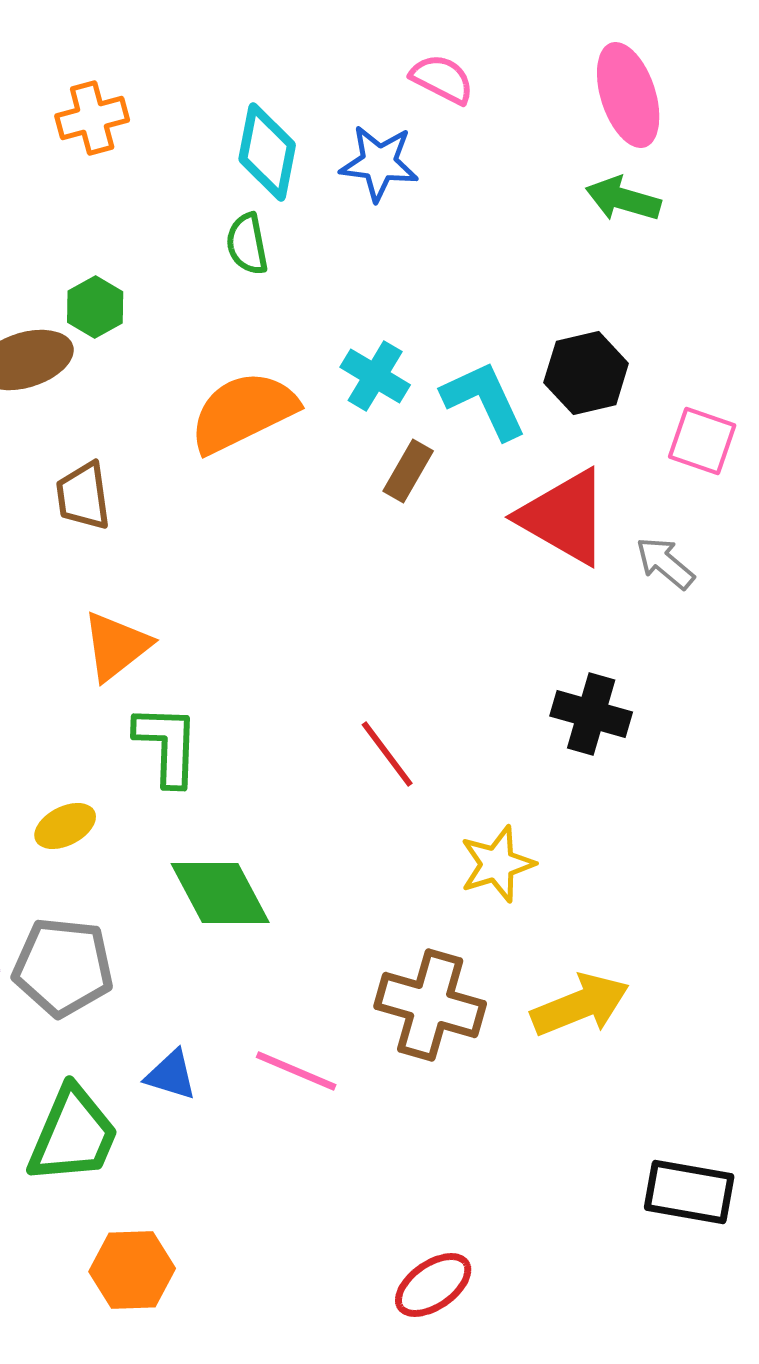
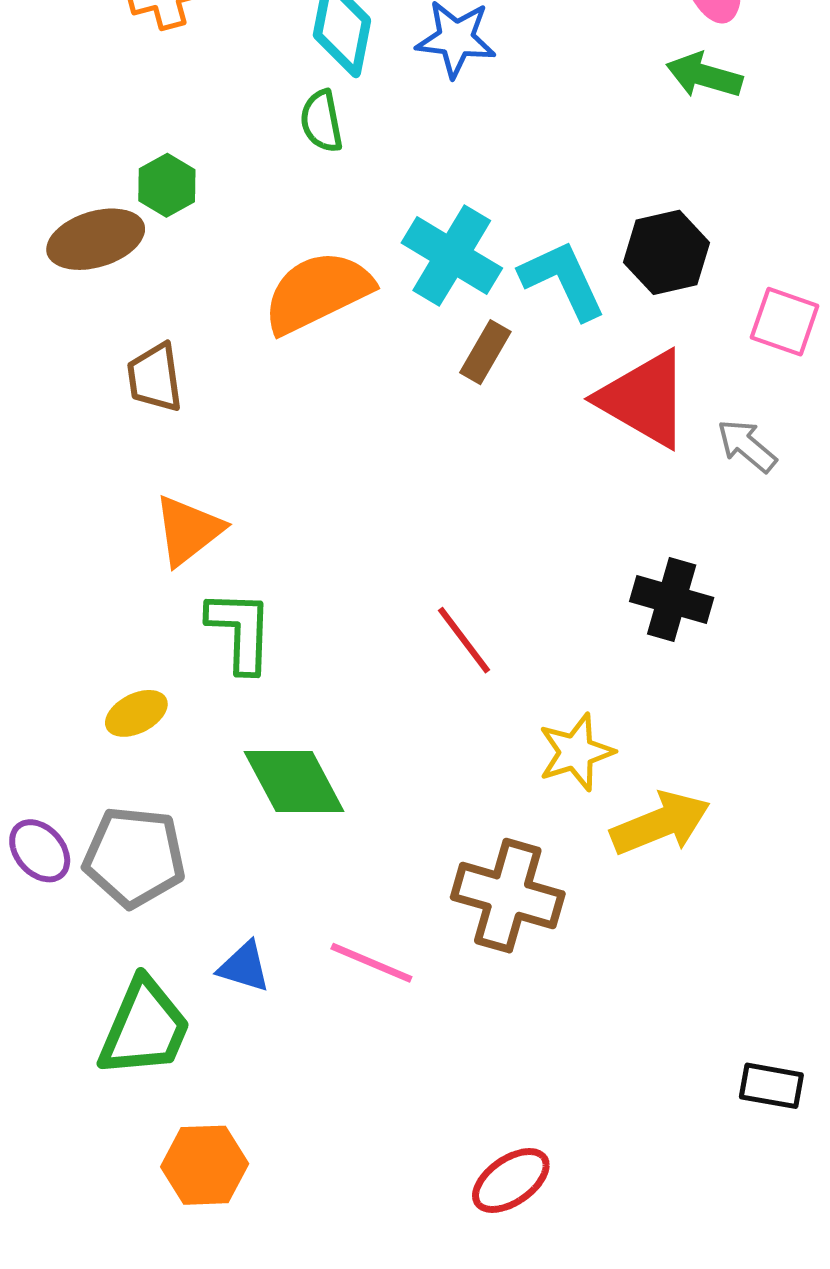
cyan cross: (375, 376) -> (452, 255), size x1.4
yellow arrow: (580, 1005) -> (660, 823), moved
black rectangle: (689, 1192) -> (771, 1086), size x0.7

